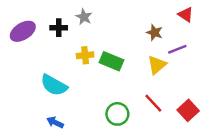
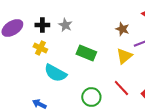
gray star: (84, 17) -> (65, 25), moved
yellow cross: (85, 55) -> (40, 48), moved, turned 32
cyan semicircle: (54, 85) -> (55, 73), moved

